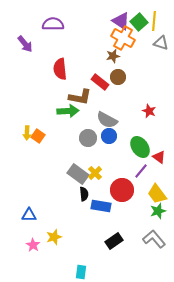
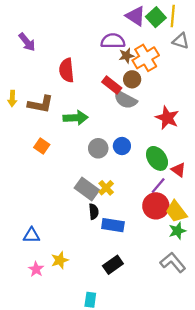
purple semicircle: (53, 24) -> (113, 41), moved
orange cross: (123, 38) -> (146, 58), moved, turned 30
brown L-shape: (80, 97) -> (41, 104), moved
red star: (149, 111) -> (167, 118), size x1.5
gray semicircle: (107, 120) -> (125, 100), moved
yellow arrow: (27, 133) -> (12, 99), moved
red circle: (122, 190) -> (156, 206), moved
black rectangle: (114, 241) -> (113, 265), moved

